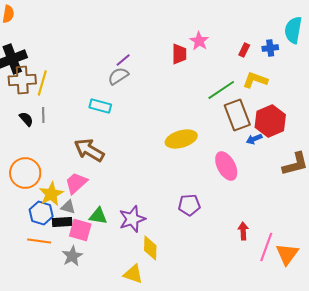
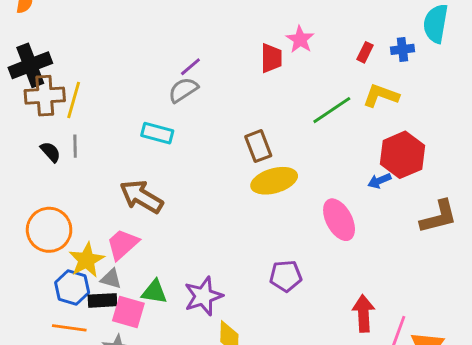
brown rectangle: (237, 115) -> (258, 146), moved, size x0.7
red arrow: (243, 231) -> (364, 313), size x1.4

